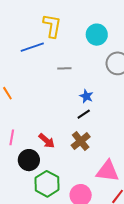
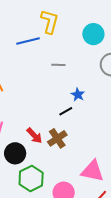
black line: (84, 114) -> (66, 111), moved
brown cross: (81, 141) -> (57, 138), moved

